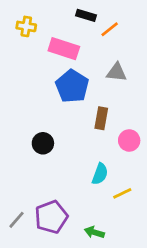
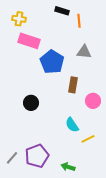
orange line: (110, 29) -> (79, 21), turned -56
pink rectangle: (64, 49) -> (29, 41), moved
cyan semicircle: (100, 174) -> (72, 125), turned 126

